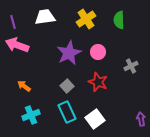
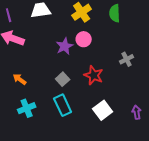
pink circle: (98, 52) -> (84, 39), moved
purple star: (69, 53) -> (65, 46), size x0.7
white square: (95, 119) -> (103, 110), moved

